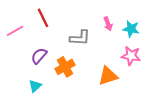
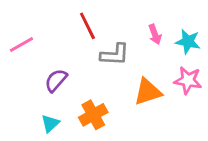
red line: (43, 18) -> (87, 26), moved
orange cross: (65, 67) -> (93, 115), moved
orange triangle: (108, 76) -> (148, 92), moved

